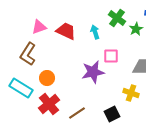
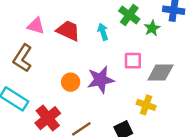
pink triangle: (39, 27) -> (36, 26), turned 35
pink square: (111, 56) -> (133, 61), moved
orange circle: (47, 78) -> (71, 82), moved

